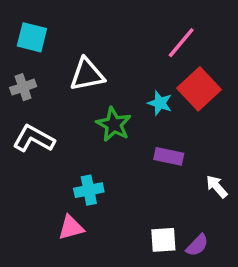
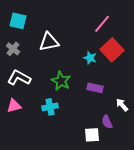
gray cross: (23, 87) -> (13, 49), turned -32
green star: (114, 124) -> (61, 81), moved
pink triangle: (71, 227) -> (14, 106), moved
purple semicircle: (197, 245) -> (107, 122), moved, turned 112

